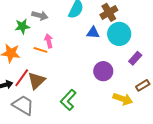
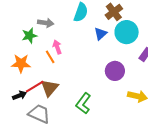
blue triangle: (93, 33) -> (100, 34), turned -40
orange line: (40, 50) -> (50, 57), turned 48
red line: (22, 78) -> (35, 87), turned 30

